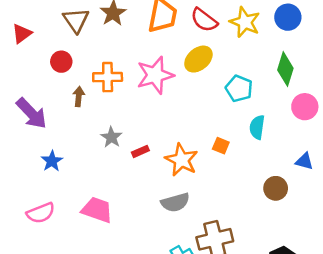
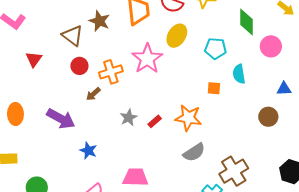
red circle: (61, 62) -> (79, 66), moved
brown arrow: (79, 96) -> (93, 94), turned -119
gray star: (111, 137) -> (129, 118), turned 30
orange square: (221, 146) -> (214, 88), moved

